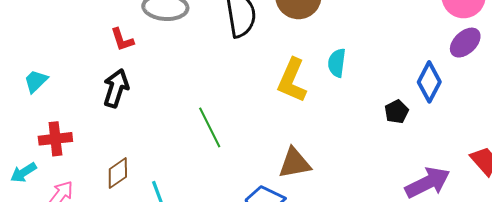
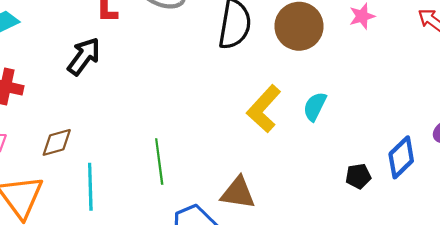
green line: (210, 127) -> (159, 161), moved

